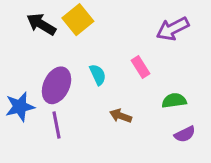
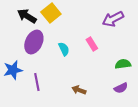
purple ellipse: (57, 85) -> (34, 42), moved
green semicircle: (174, 101) -> (123, 64), moved
brown arrow: (121, 116) -> (79, 90), moved

